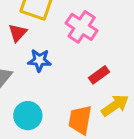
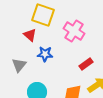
red triangle: (18, 33) -> (30, 35), turned -32

